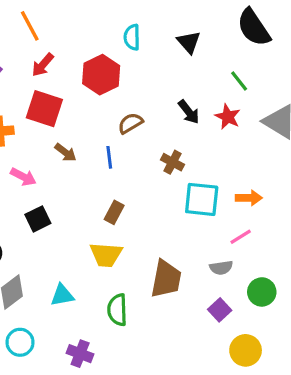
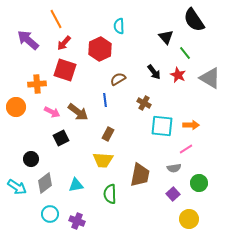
black triangle: (189, 42) -> (166, 37), moved
brown arrow: (65, 152) -> (78, 112), moved, size x1.5
purple cross: (80, 354) -> (77, 221), moved

